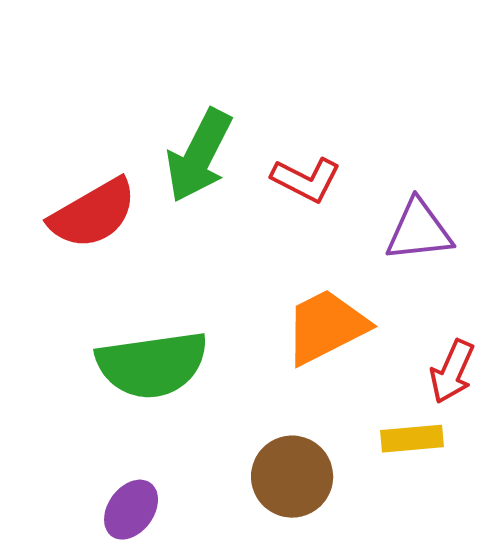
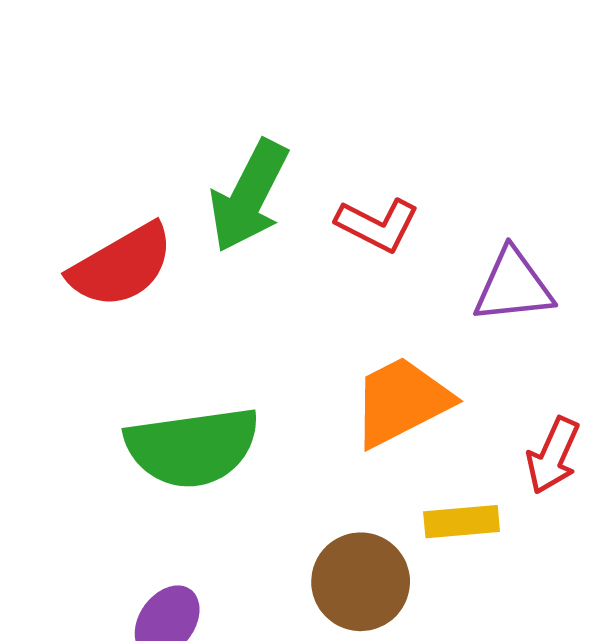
yellow rectangle: (412, 439) -> (462, 522), moved

